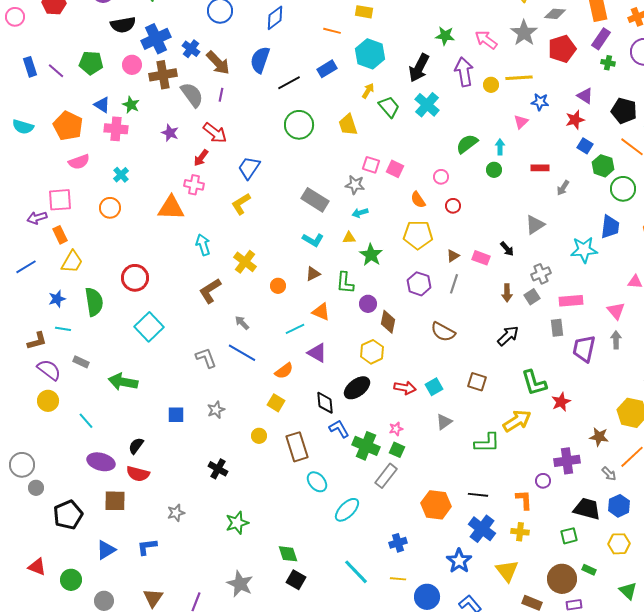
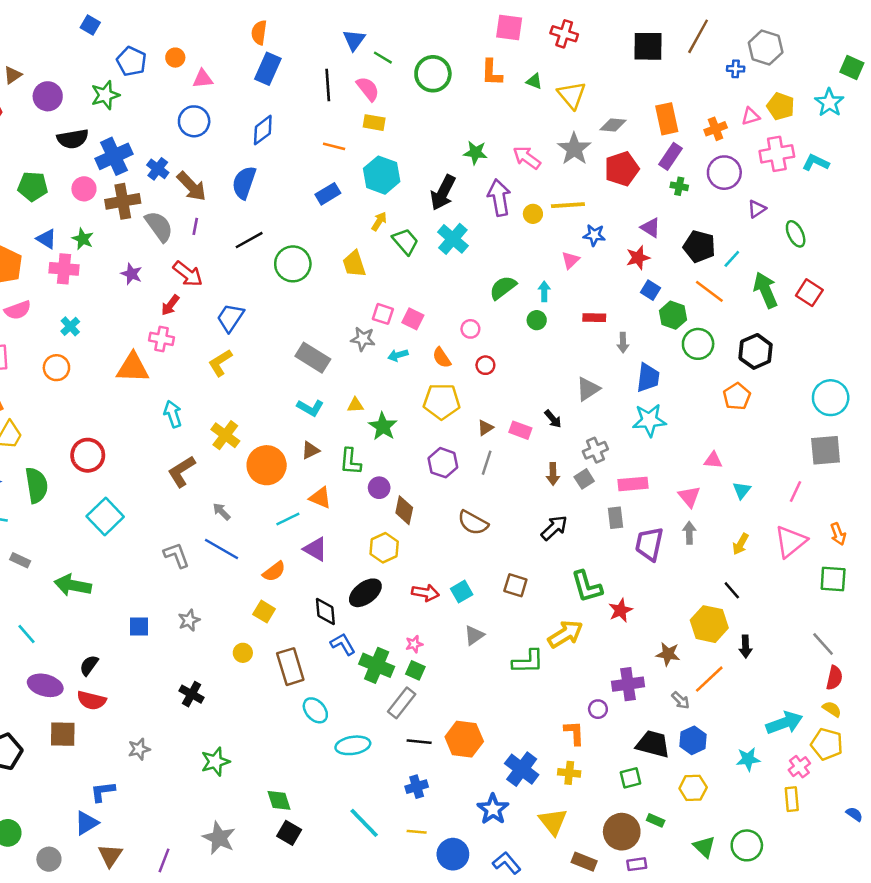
black line: (289, 83) -> (249, 240), moved
gray arrow: (563, 188) -> (623, 343), turned -35
cyan arrow: (360, 213) -> (398, 355), moved
blue trapezoid: (610, 227) -> (648, 378), moved
orange circle: (278, 286) -> (267, 465), size x2.0
black line: (478, 495) -> (419, 742), moved
cyan ellipse: (347, 510) -> (353, 745), turned 36
blue triangle: (106, 550) -> (86, 823), moved

